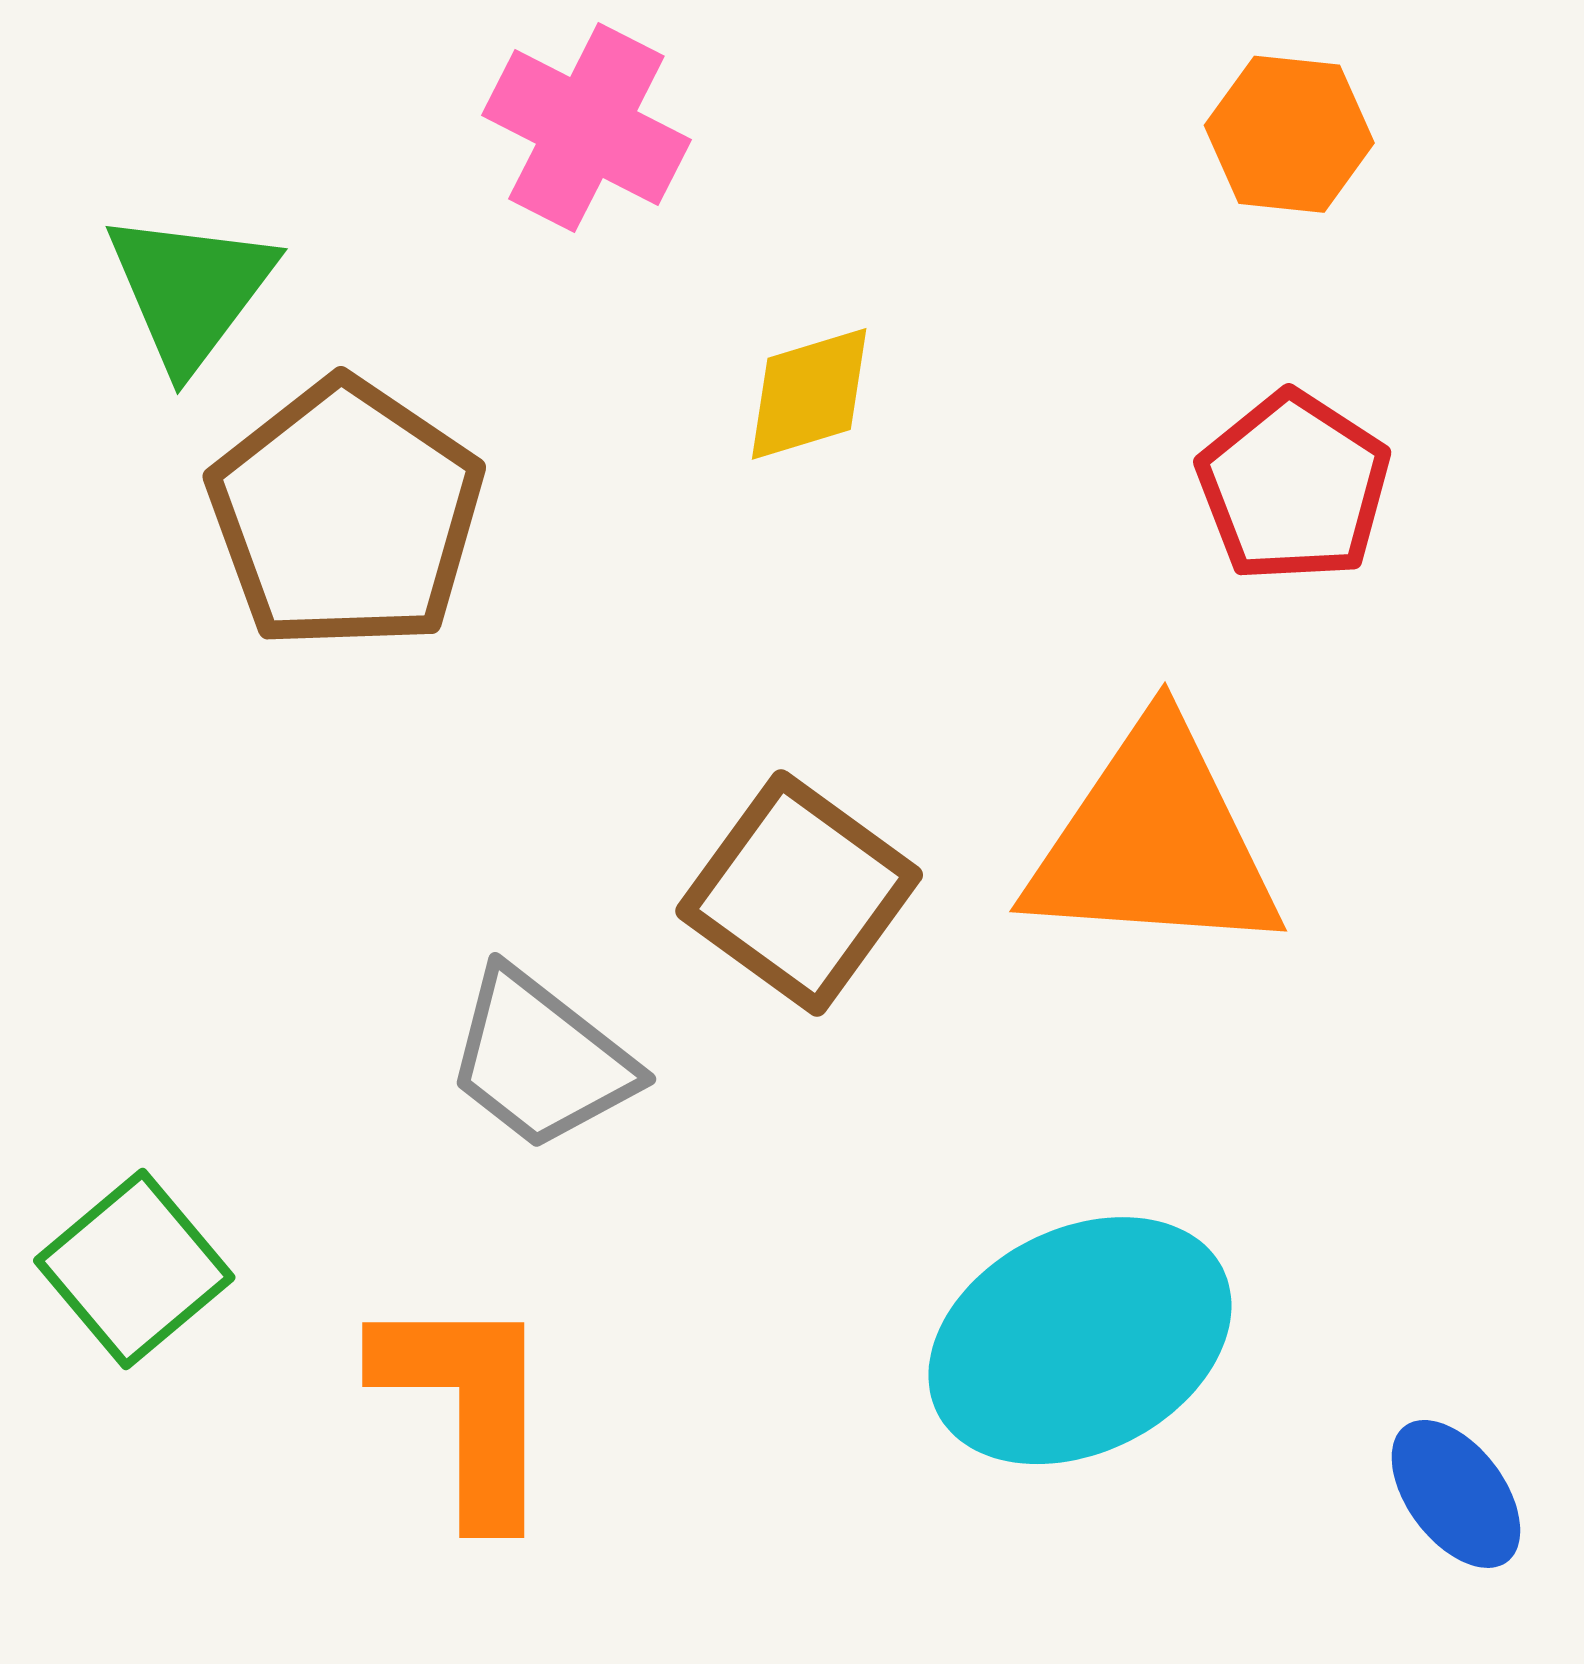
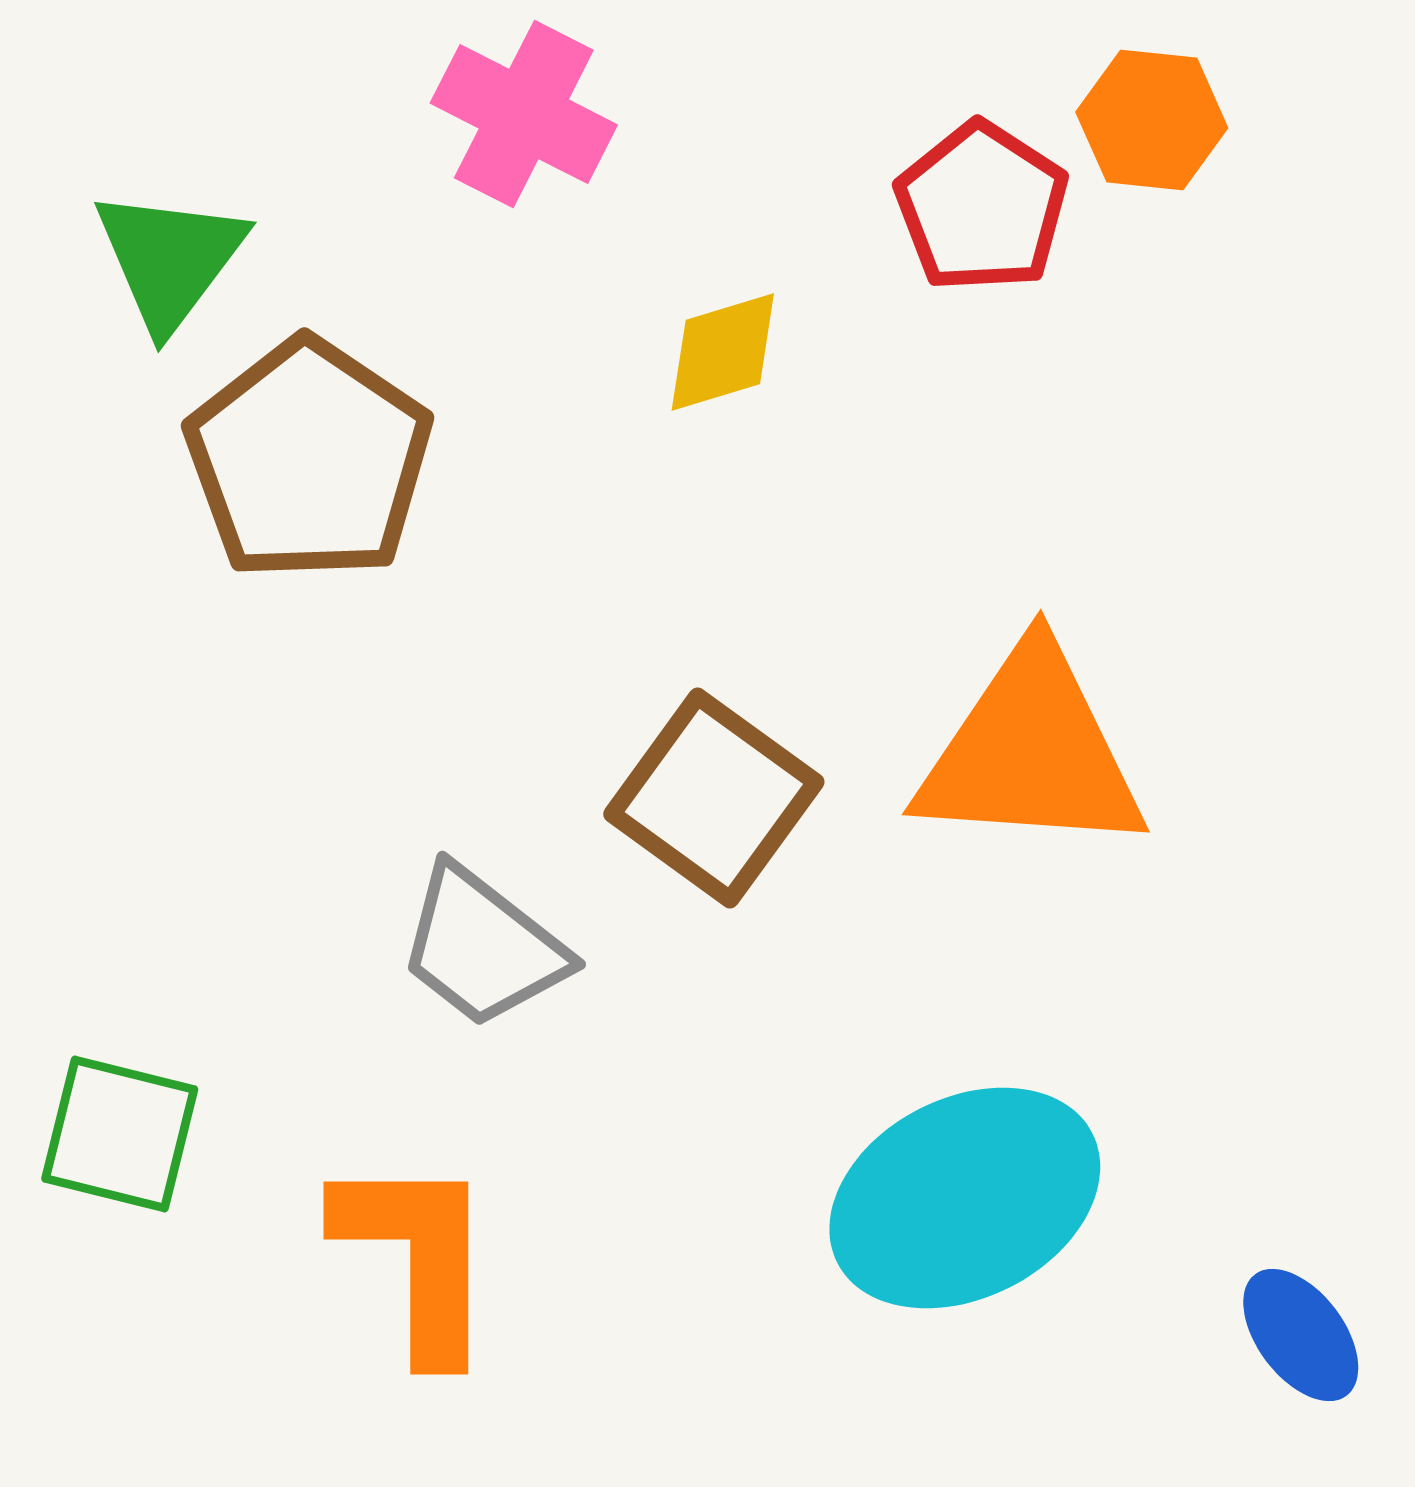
red pentagon: (1294, 487) -> (982, 207), moved
green square: (134, 1269) -> (120, 1134), turned -36

